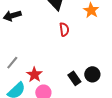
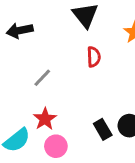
gray line: (12, 63) -> (42, 78), moved

